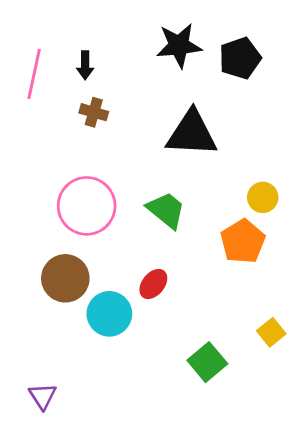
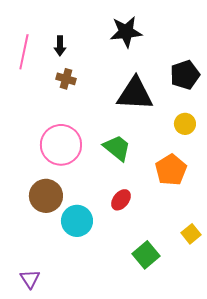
black pentagon: (240, 58) -> (185, 75), moved
yellow circle: (263, 197) -> (185, 124), moved
red ellipse: (153, 284) -> (121, 200), moved

